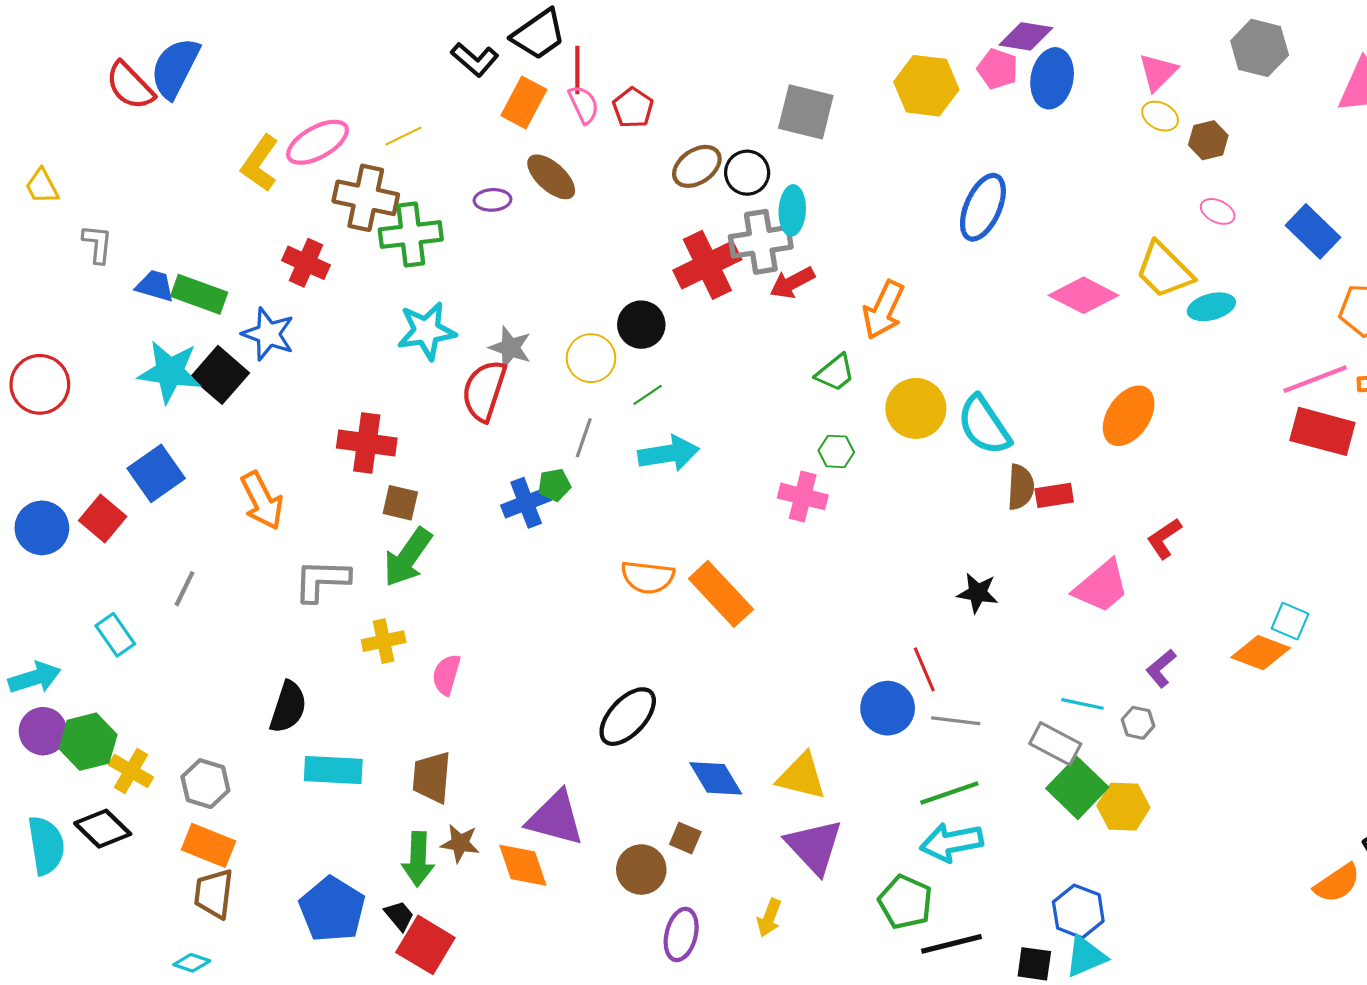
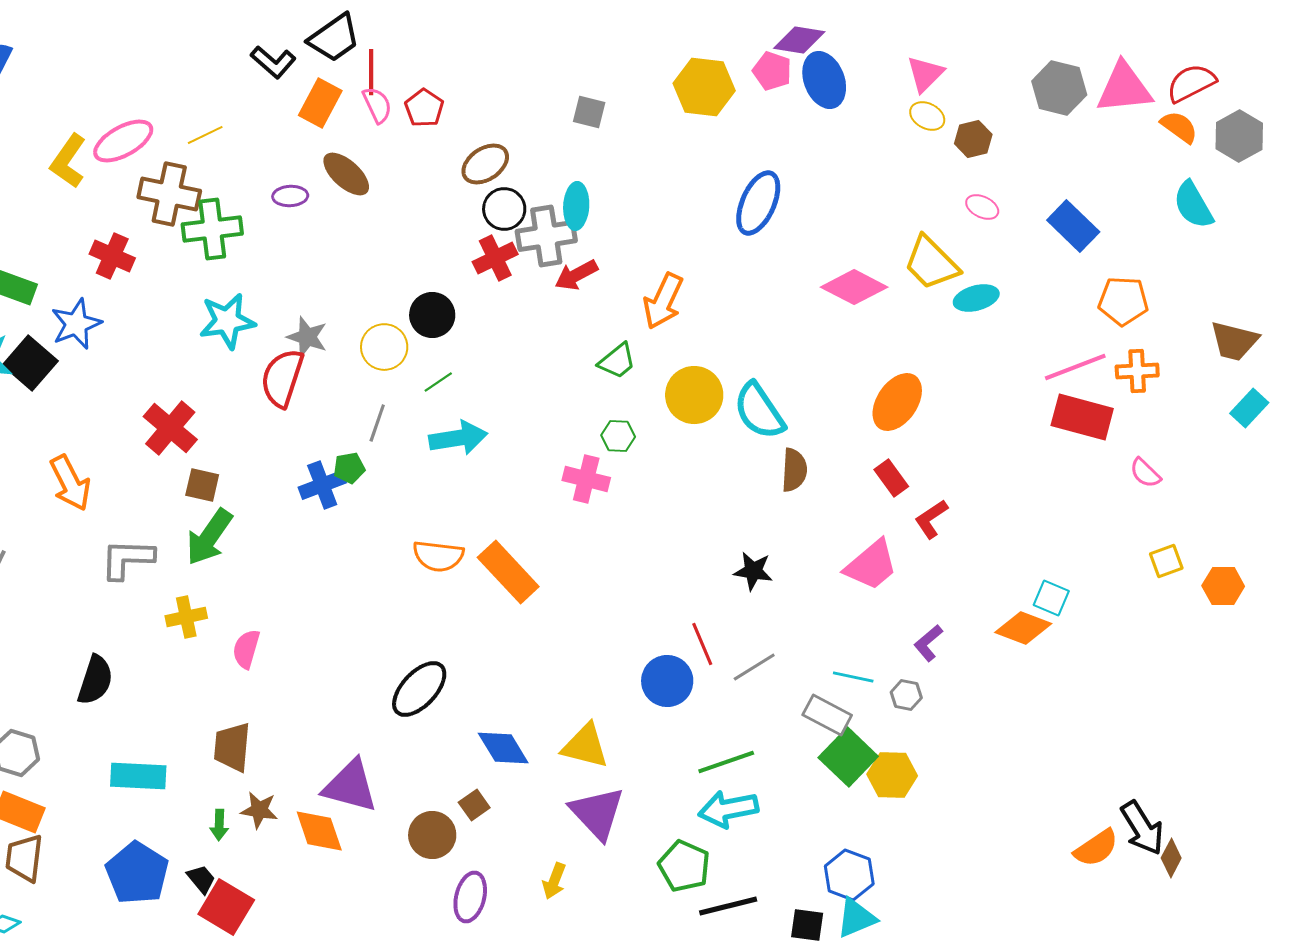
gray hexagon: (1260, 48) -> (1059, 88), moved
blue ellipse: (1052, 78) -> (824, 80), turned -32
gray square: (806, 112) -> (589, 112), size x0.6
black circle: (747, 173) -> (504, 209), moved
red cross: (707, 265) -> (495, 258), size x0.7
blue star: (268, 334) -> (76, 324), turned 30
red cross: (367, 443) -> (170, 428), turned 32
red rectangle: (1054, 495) -> (891, 478), moved, turned 63
gray line: (956, 721) -> (754, 667), moved, turned -39
cyan rectangle: (333, 770) -> (138, 776), moved
brown square: (685, 838) -> (474, 805), turned 32
green arrow: (418, 859) -> (219, 825), size x0.6

